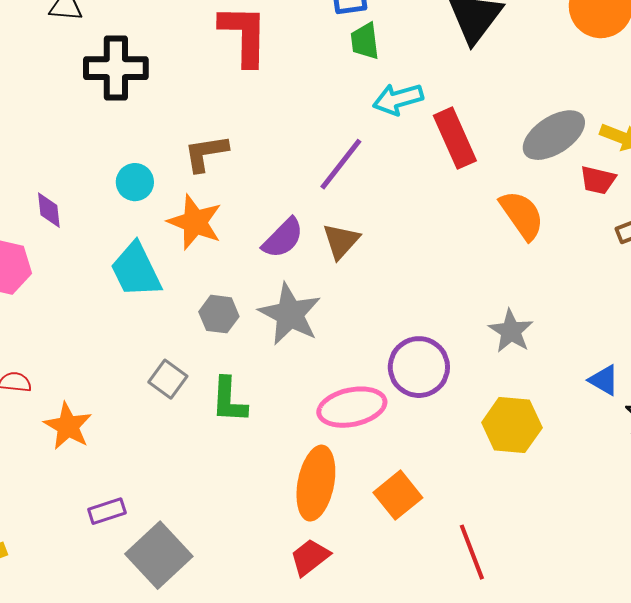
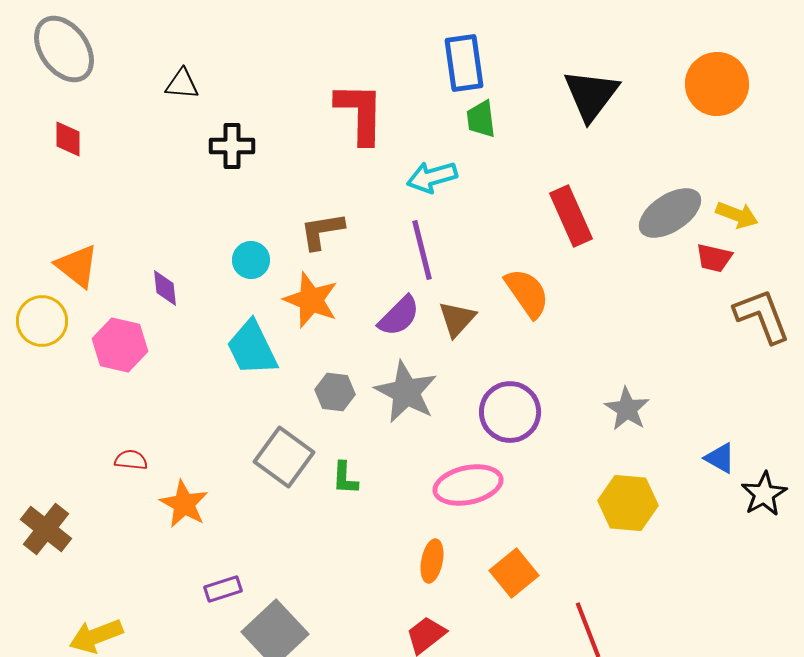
black cross: (116, 68) -> (232, 146), size x0.7
cyan arrow: (398, 99) -> (432, 177), moved
purple line: (341, 164) -> (422, 250), moved, turned -52
orange semicircle: (522, 215) -> (527, 293), moved
purple circle: (419, 367) -> (510, 412), moved
gray square: (168, 379) -> (284, 457), size x1.5
green L-shape: (229, 400) -> (345, 478), size x0.7
orange ellipse: (316, 483) -> (432, 561), size x0.6

